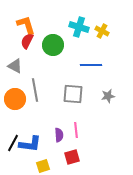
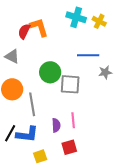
orange L-shape: (26, 25) -> (39, 27), moved
green circle: (53, 45) -> (50, 72), moved
gray line: (35, 90) -> (32, 104), moved
gray star: (108, 96) -> (105, 72), moved

